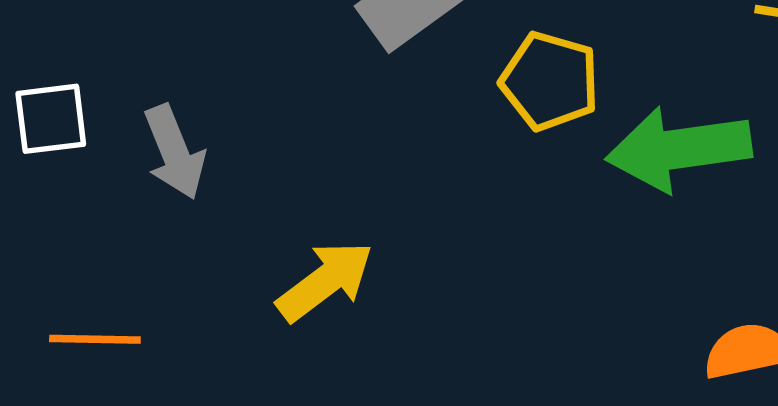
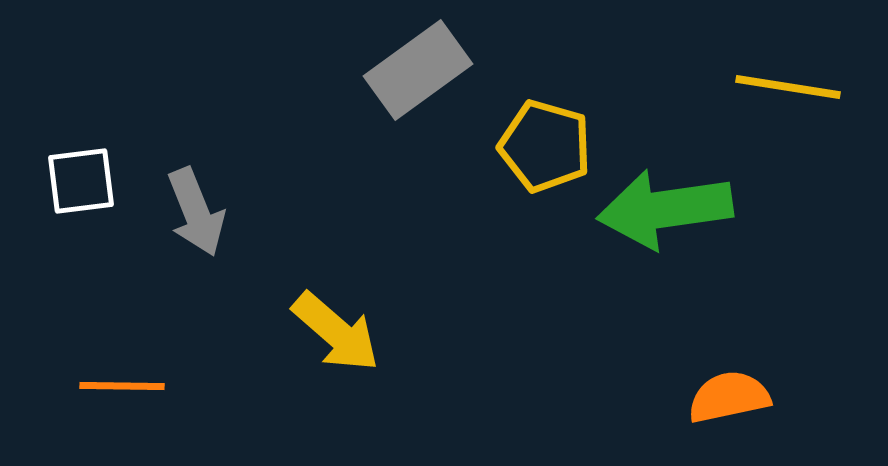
yellow arrow: (325, 281) -> (336, 332), turned 78

